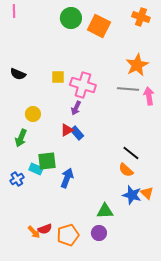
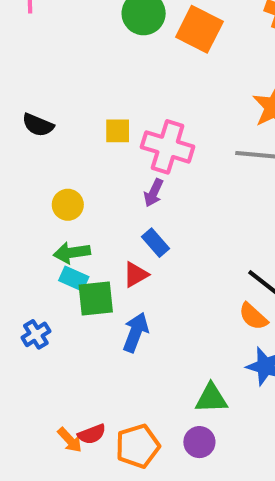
red triangle: (67, 130) -> (136, 275), moved
green arrow: (21, 138) -> (72, 253), moved, turned 60
cyan rectangle: (36, 169) -> (74, 279), moved

